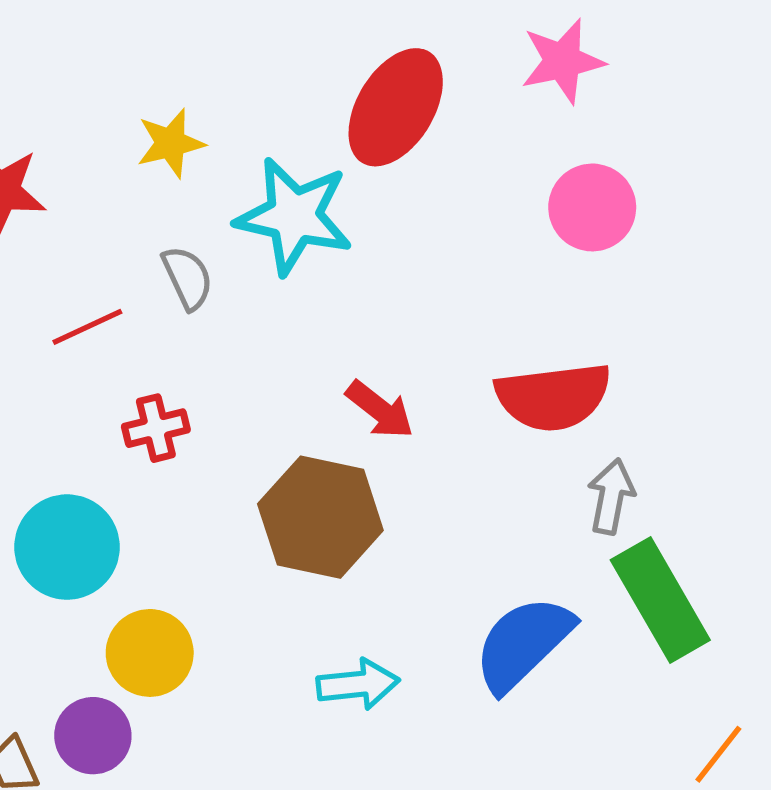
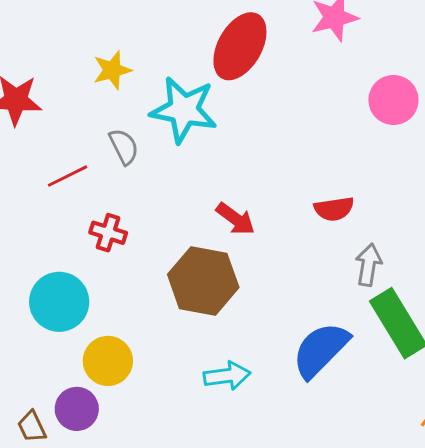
pink circle: (592, 207) -> (393, 100), moved
red semicircle: (553, 397) -> (334, 209), size x0.6
red cross: (156, 428) -> (108, 233), turned 33

